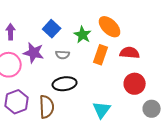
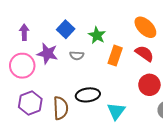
orange ellipse: (110, 27) -> (145, 27), moved
red semicircle: (130, 53) -> (144, 54), turned 30
black ellipse: (65, 84) -> (88, 95), moved

